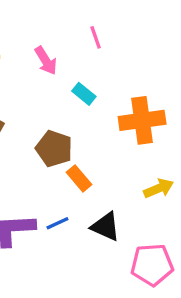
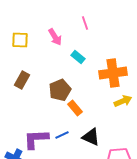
brown pentagon: (54, 149) -> (60, 90), turned 30
yellow arrow: (159, 188) -> (123, 101), moved

